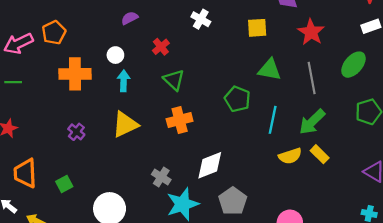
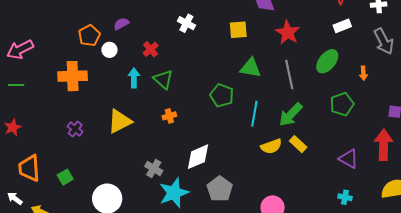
orange pentagon: (54, 33) -> (89, 36), moved
white circle: (115, 55) -> (109, 50), moved
cyan arrow: (124, 81) -> (134, 78), moved
orange cross: (180, 120) -> (169, 116), size x0.6

